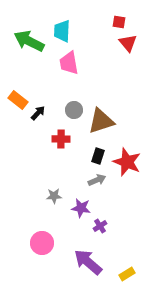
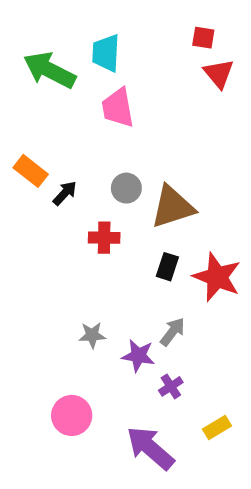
gray arrow: (97, 180) -> (173, 332), moved, turned -30
yellow rectangle: (127, 274) -> (217, 427), moved

